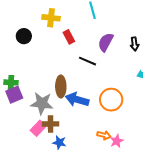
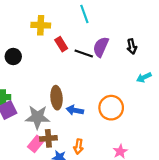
black circle: (24, 36) -> (13, 56), moved
black line: (87, 61) -> (84, 53), moved
blue arrow: (77, 100) -> (75, 110), size x0.7
orange arrow: (104, 135) -> (78, 147), moved, turned 88

